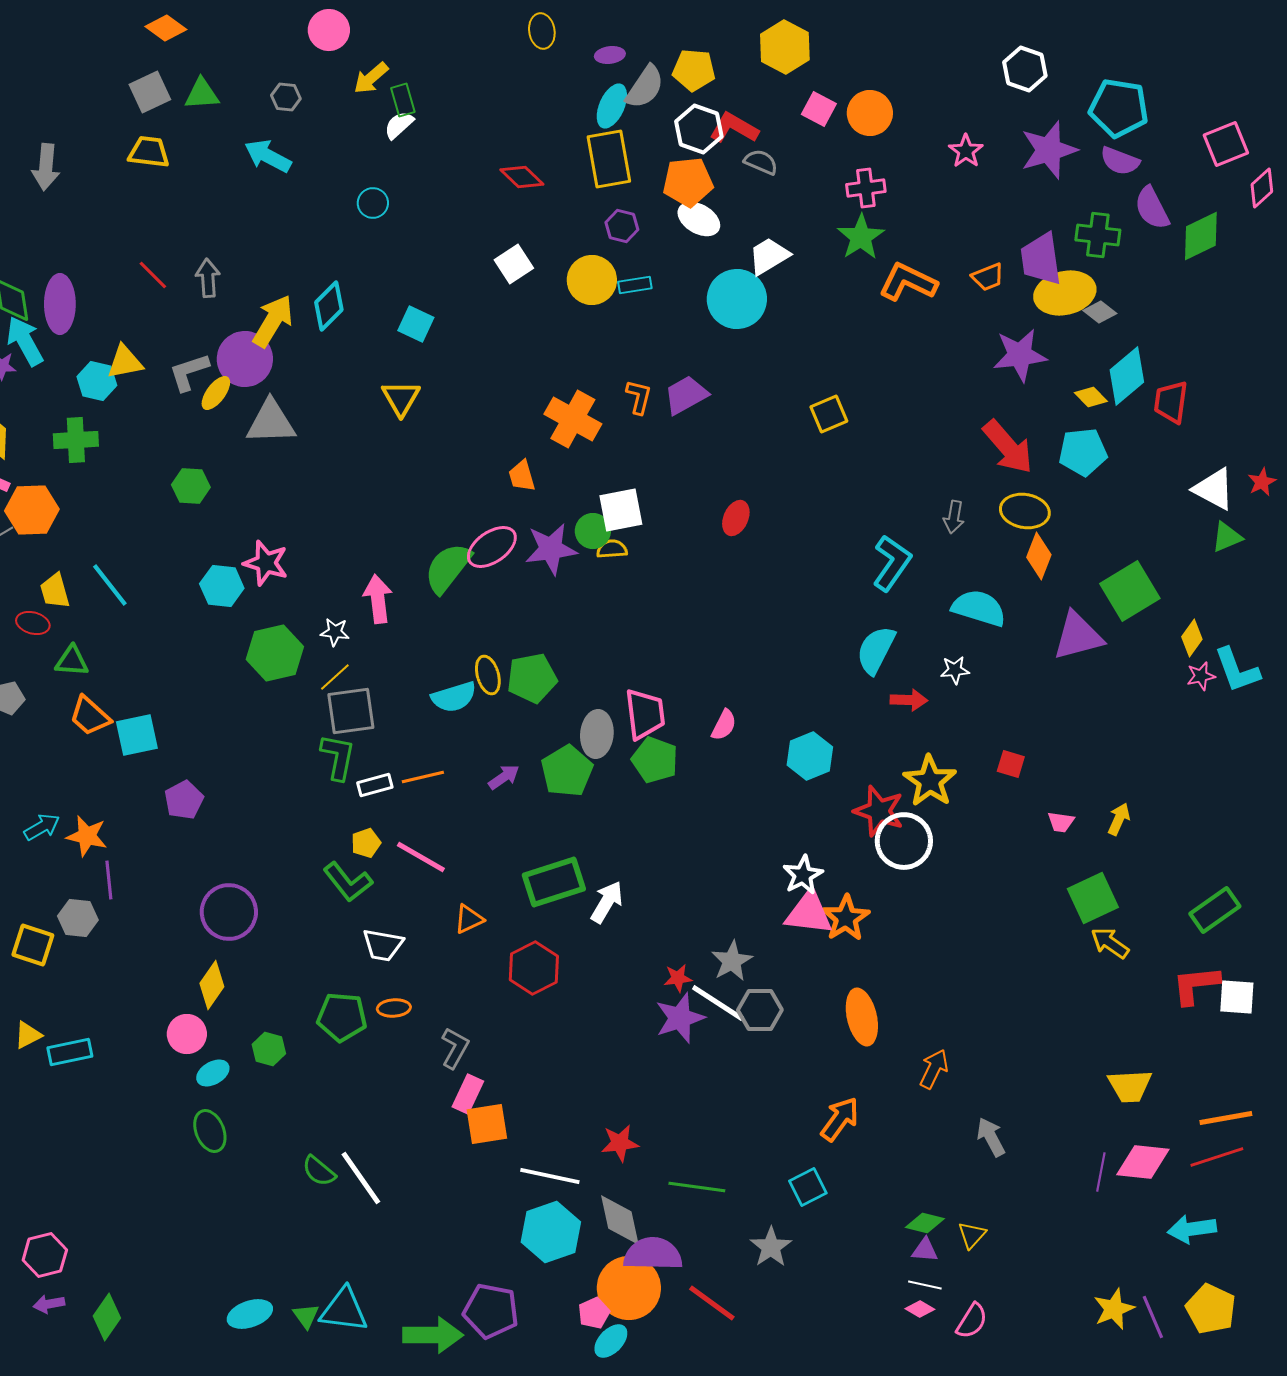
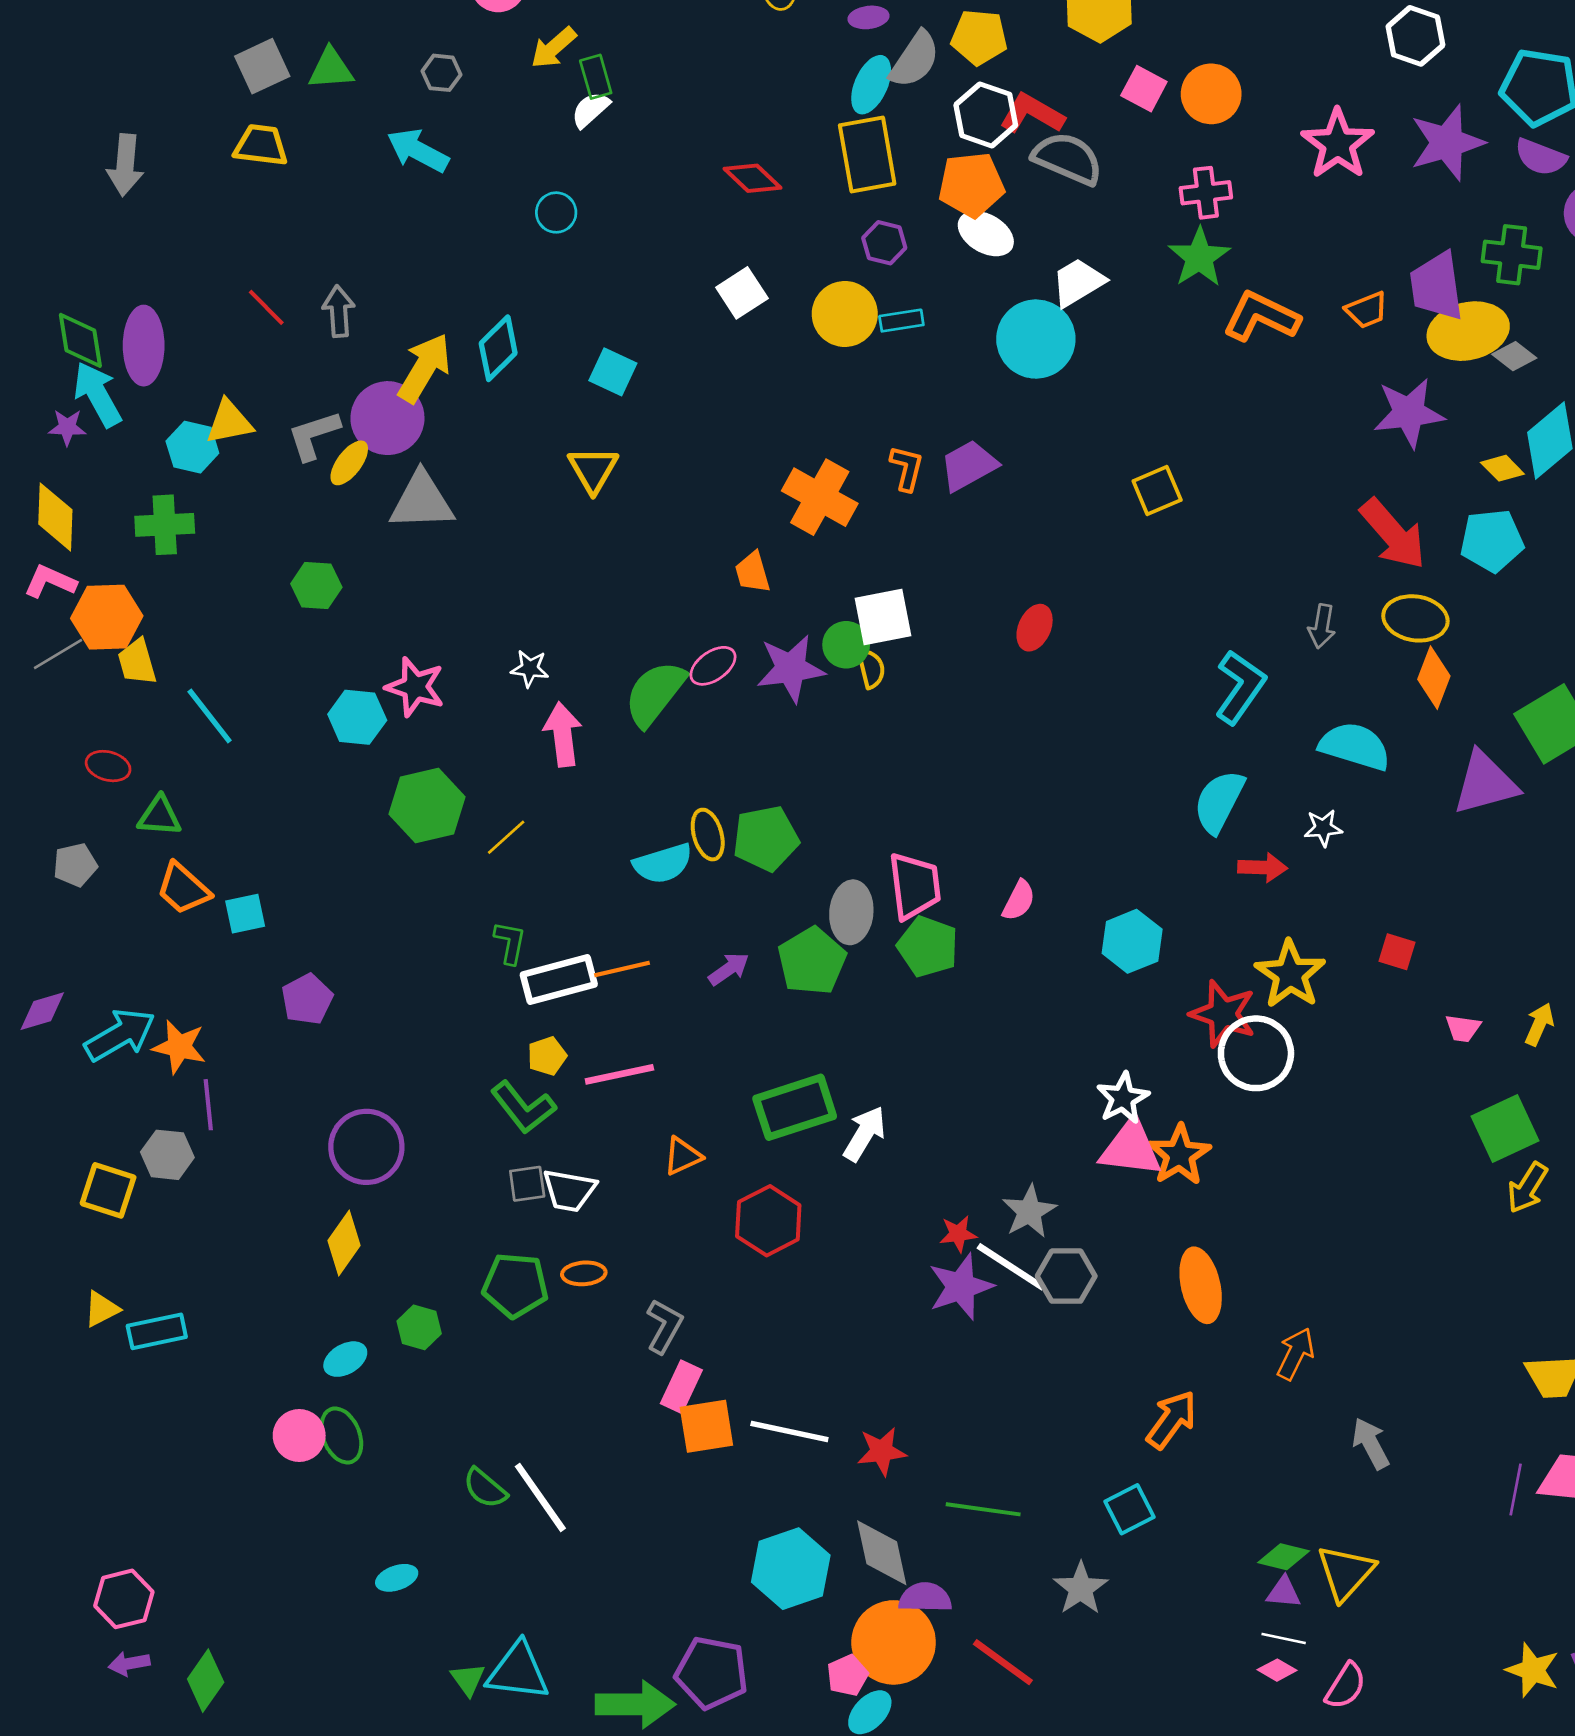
pink star: (966, 151) -> (1338, 144), size x1.6
gray semicircle: (761, 162) -> (1068, 158), size x1.6
pink ellipse: (492, 547) -> (713, 666), size x0.7
yellow semicircle: (612, 549) -> (871, 668), turned 80
yellow trapezoid: (55, 591) -> (137, 662), moved
white star: (335, 632) -> (530, 668), moved
gray square: (351, 711) -> (527, 1184), moved, size x0.6
cyan square: (137, 735) -> (245, 914), size x0.7
green L-shape: (338, 757) -> (510, 943), size x0.7
white rectangle: (375, 785) -> (559, 980), size x1.6
cyan arrow: (42, 827) -> (120, 1035), size x1.5
pink line: (421, 857) -> (619, 1074), turned -42
yellow arrow: (1110, 943) -> (1527, 1188), turned -93
pink circle: (187, 1034) -> (299, 1436), moved
white line: (550, 1176) -> (789, 1432), moved
yellow triangle: (972, 1235) -> (1346, 1573), size x1.6
purple semicircle: (653, 1254) -> (925, 1598), size x0.7
yellow star: (1114, 1309) -> (1533, 1670), turned -30
cyan ellipse: (250, 1314) -> (397, 1578), moved, size x0.7

